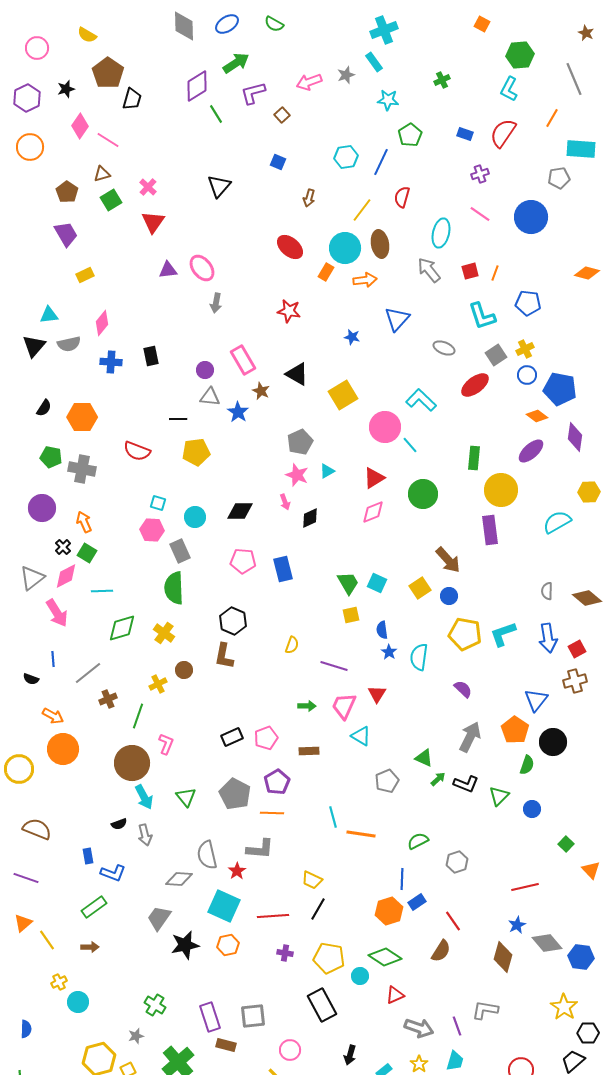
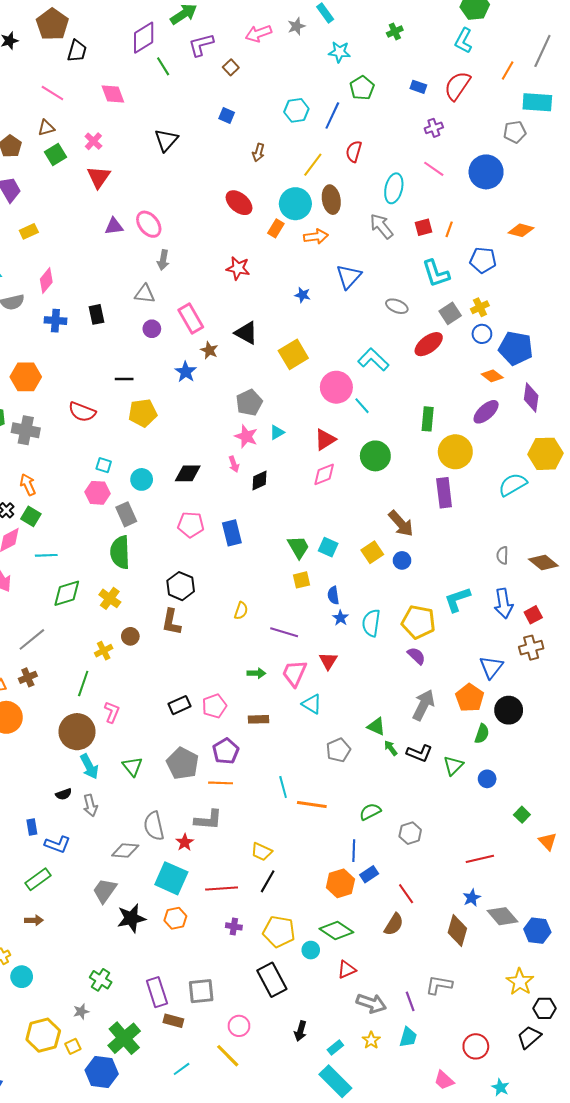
gray line: (574, 79) -> (542, 51), moved, turned 48
pink diamond: (80, 126) -> (113, 94), moved, turned -55
orange diamond: (587, 273) -> (521, 230), moved
gray triangle: (210, 397) -> (145, 294), moved
yellow hexagon: (589, 492) -> (546, 454), size x1.5
yellow pentagon: (465, 634) -> (418, 622), moved
brown cross: (108, 699) -> (28, 677), moved
green arrow: (438, 779) -> (391, 748), turned -84

